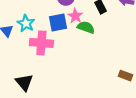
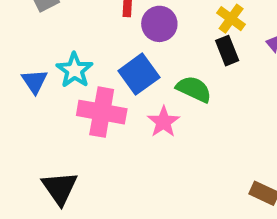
pink star: (75, 16) -> (163, 122), moved
blue square: (58, 22) -> (139, 74), turned -30

